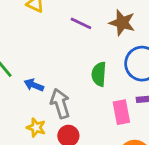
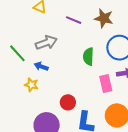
gray arrow: (60, 103) -> (46, 43), moved, turned 90
yellow star: (36, 127) -> (31, 85), moved

